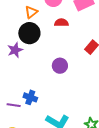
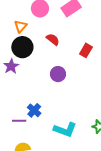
red semicircle: (61, 23) -> (53, 39), moved, turned 48
blue cross: (30, 97) -> (34, 110), turned 32

